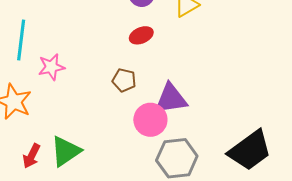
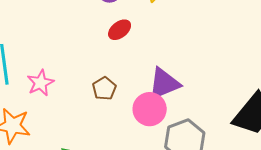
brown pentagon: (124, 80) -> (104, 89), moved, turned -30

